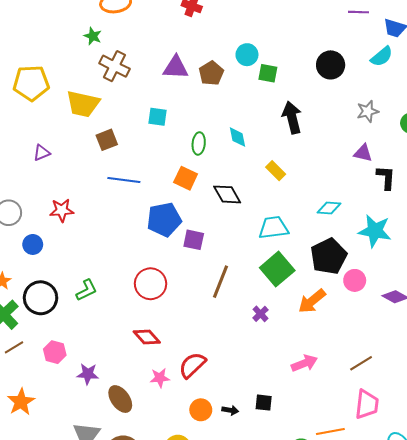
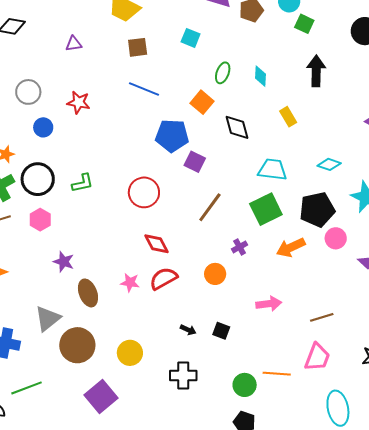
red diamond: (147, 337) -> (157, 244), moved
pink hexagon: (55, 352) -> (40, 220), moved
orange circle: (201, 410) -> (215, 274), moved

